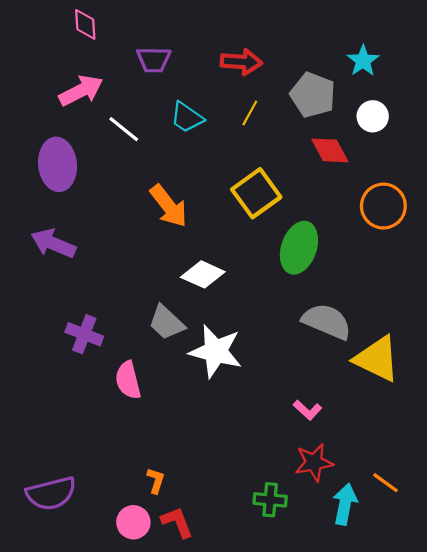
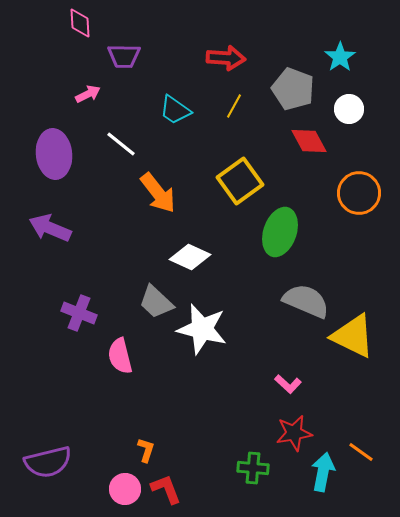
purple trapezoid: (154, 60) -> (124, 56), moved
pink arrow: (81, 91) -> (88, 94), moved, size x0.6
white line: (124, 129) -> (121, 144), moved

